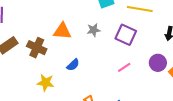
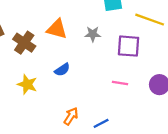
purple square: (126, 35) -> (129, 46), turned -30
pink line: (124, 67) -> (120, 83), turned 32

